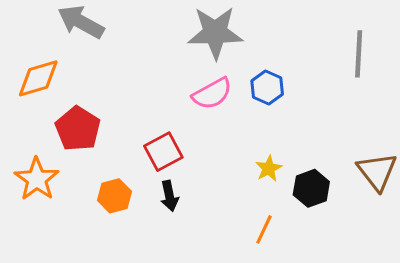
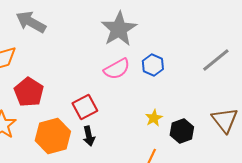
gray star: (215, 33) -> (119, 29), turned -30
gray line: (359, 54) -> (216, 60), moved, turned 48
orange hexagon: (114, 196) -> (53, 136), size x1.6

